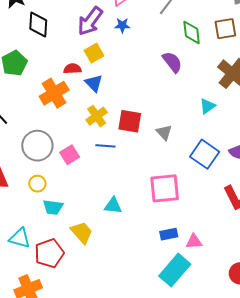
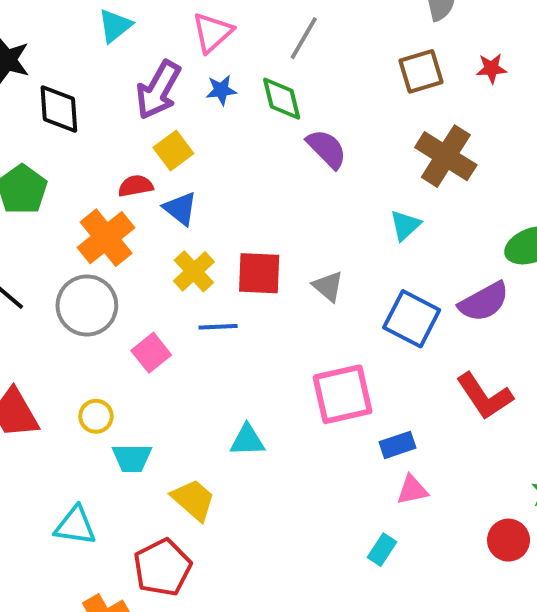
green diamond: (192, 33) -> (282, 99), moved
gray circle: (37, 146) -> (87, 305), moved
blue rectangle: (169, 234) -> (398, 445), moved
red pentagon: (49, 253) -> (162, 567), moved
cyan rectangle: (175, 270) -> (382, 550), size x0.5

